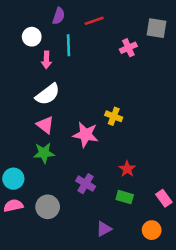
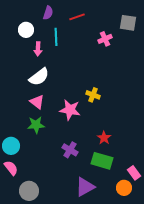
green rectangle: (125, 197) -> (102, 161), size x1.5
pink rectangle: (164, 198) -> (134, 173), moved
pink semicircle: (13, 206) -> (11, 168), turned 63
gray circle: (48, 207) -> (29, 191), moved
purple triangle: (104, 229) -> (85, 187), size x1.5

